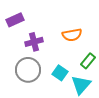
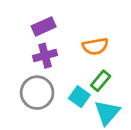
purple rectangle: (15, 20) -> (44, 26), moved
green rectangle: (88, 61) -> (101, 81), moved

